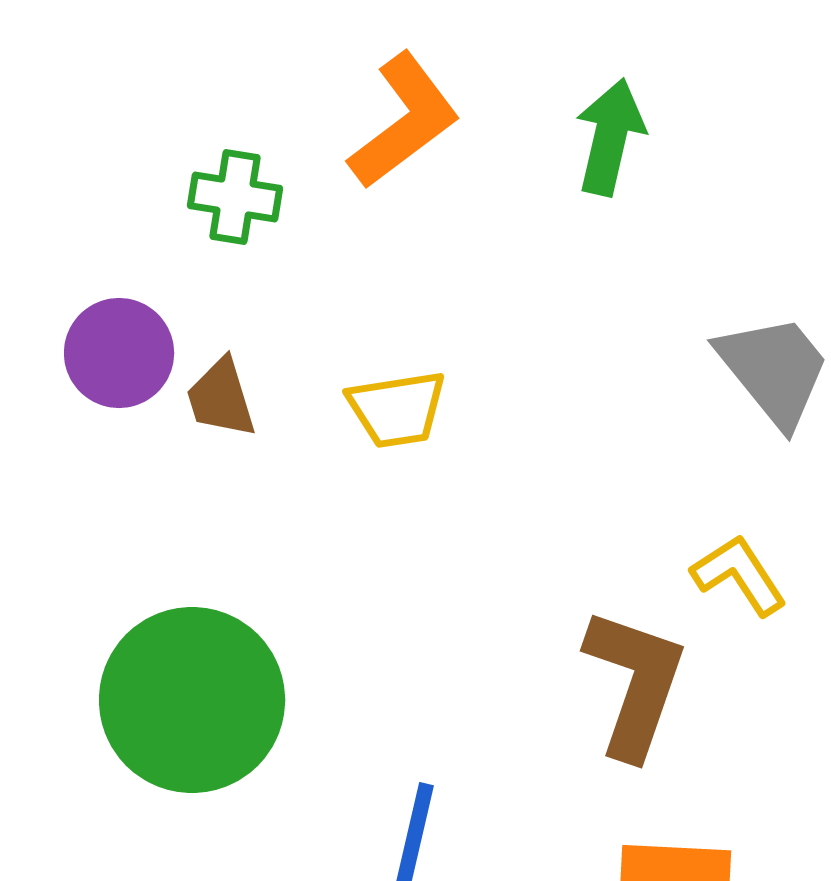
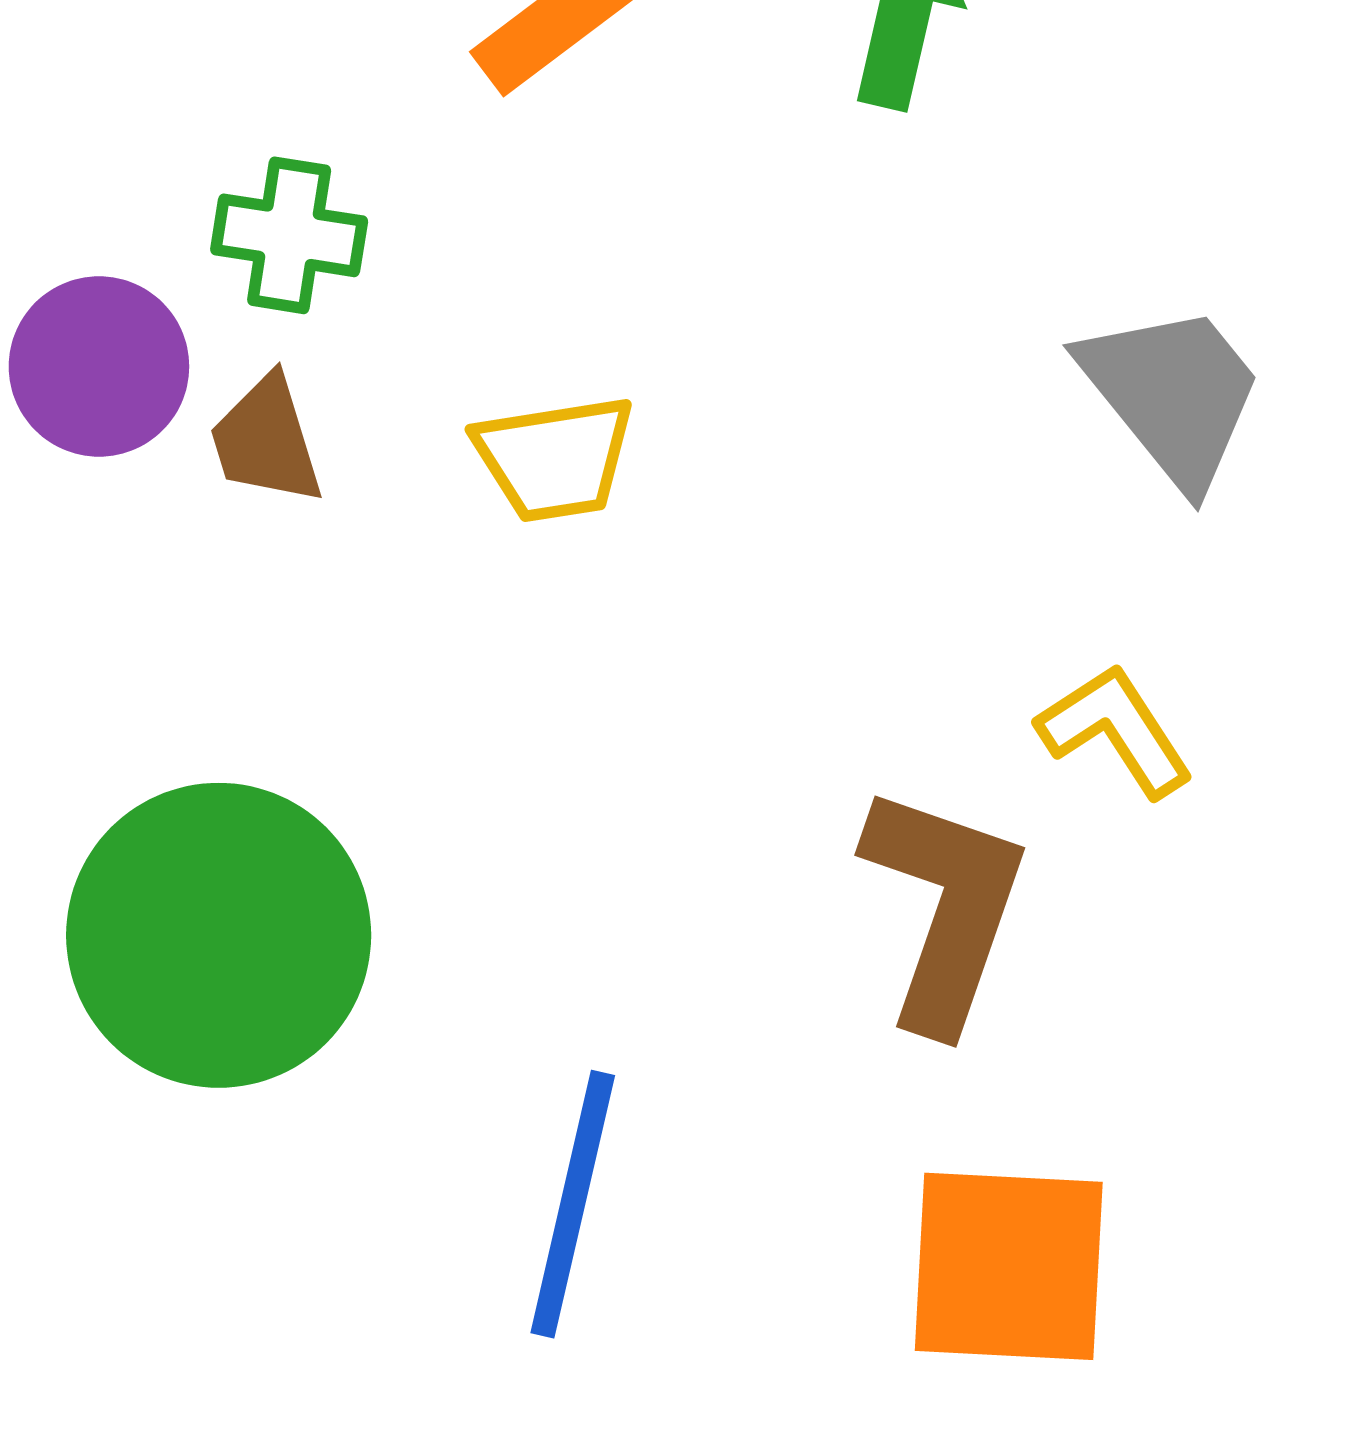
green cross: (235, 197) -> (289, 235), moved

